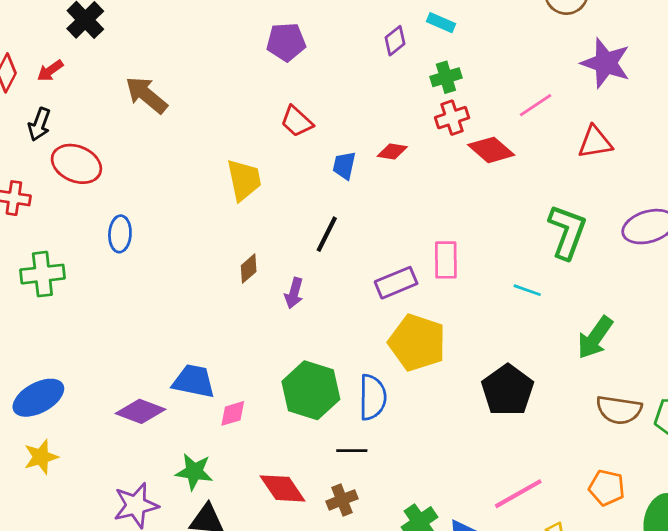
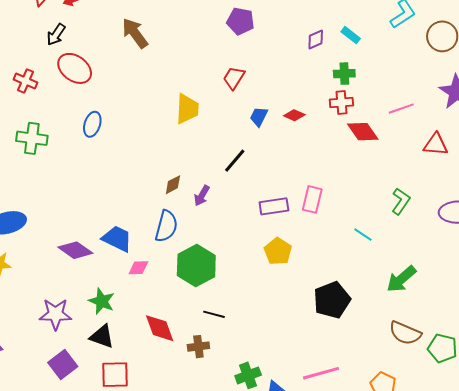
red trapezoid: (297, 121) -> (234, 78), turned 65
green L-shape: (567, 232) -> (401, 201), size x0.7
brown diamond: (249, 269) -> (173, 185), moved
yellow pentagon: (417, 343) -> (278, 251), size x0.7
blue semicircle: (373, 397) -> (166, 226), moved

